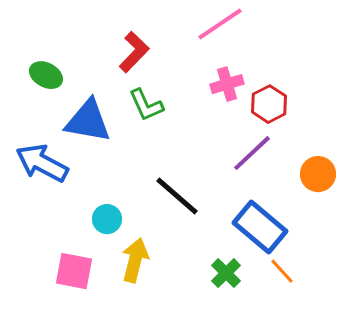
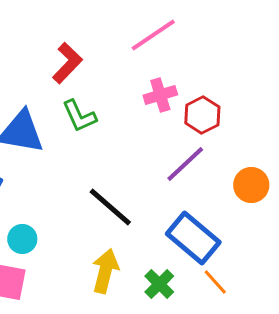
cyan circle: (107, 219) -> (22, 239), moved
yellow arrow: (135, 260) -> (105, 271), moved

